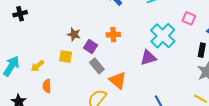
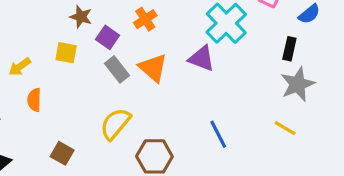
orange cross: (113, 35) -> (145, 19), turned -32
purple triangle: (148, 58) -> (201, 58), turned 36
orange triangle: (118, 80) -> (153, 68), moved

